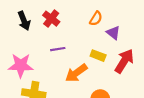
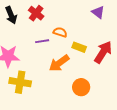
orange semicircle: (96, 19) -> (60, 32), moved, turned -104
purple triangle: (113, 33) -> (98, 12), moved

